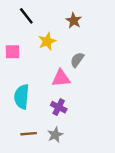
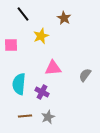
gray semicircle: (77, 60) -> (85, 75), moved
purple cross: (59, 107) -> (42, 92), moved

